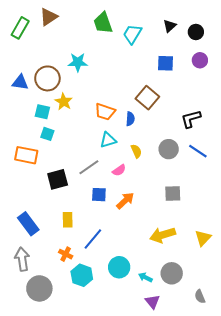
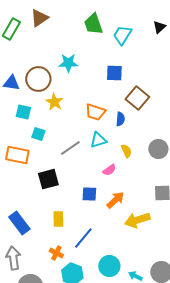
blue square: (166, 63) -> (114, 73), moved
cyan square: (42, 112) -> (23, 112), moved
gray line: (89, 167) -> (70, 148), moved
yellow arrow: (163, 235) -> (137, 220), moved

